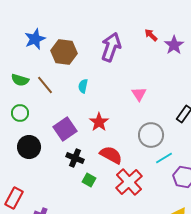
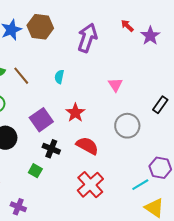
brown hexagon: (64, 52) -> (40, 27), moved
cyan line: (164, 158) -> (140, 185), moved
green square: (89, 180) -> (35, 171), moved
red cross: (129, 182) -> (90, 185), moved

